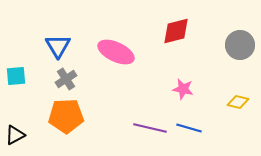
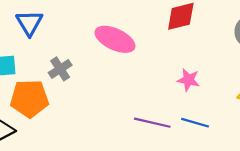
blue triangle: (58, 46) -> (29, 23), moved
orange pentagon: (66, 116) -> (29, 99), moved

